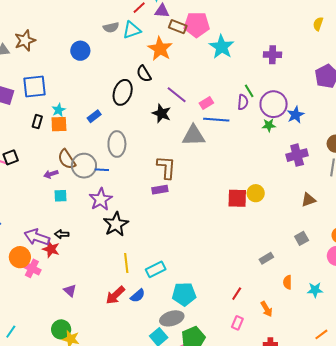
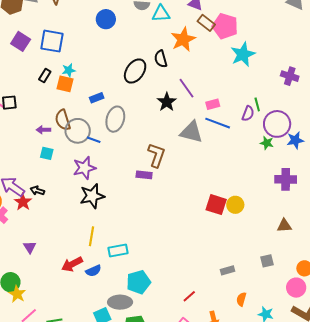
blue rectangle: (94, 116) -> (97, 98), moved
cyan pentagon: (184, 294) -> (138, 282), turned -30

